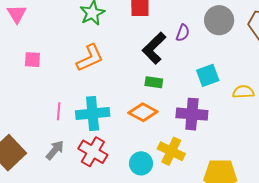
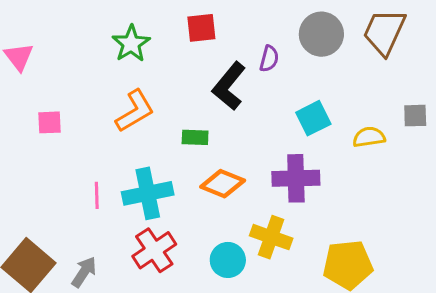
green rectangle: (154, 82) -> (195, 137), moved
gray arrow: (55, 150) -> (84, 272), moved
red cross: (93, 152) -> (154, 250), turned 32

